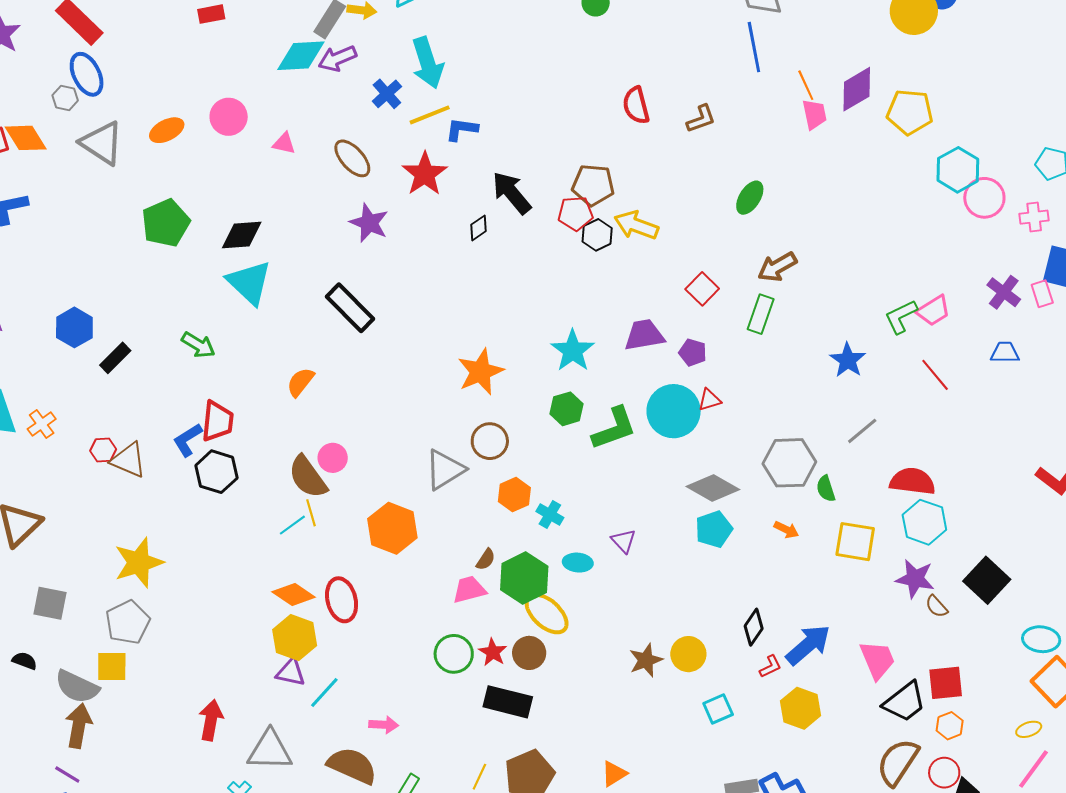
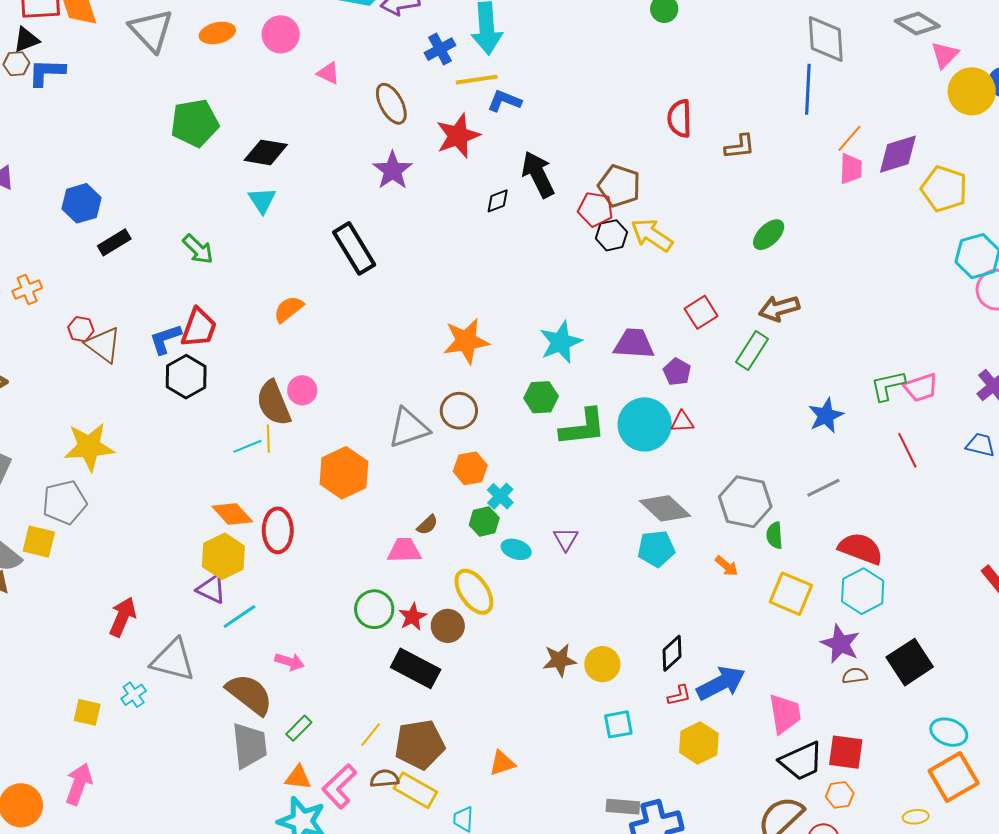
orange line: (806, 85) -> (849, 138), turned 52
cyan triangle: (249, 282) -> (262, 200), size x0.6
green hexagon: (524, 578) -> (484, 521), moved, size x0.6
brown semicircle: (936, 606) -> (855, 676), turned 110

